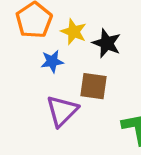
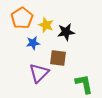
black star: (107, 43) -> (66, 32), turned -30

